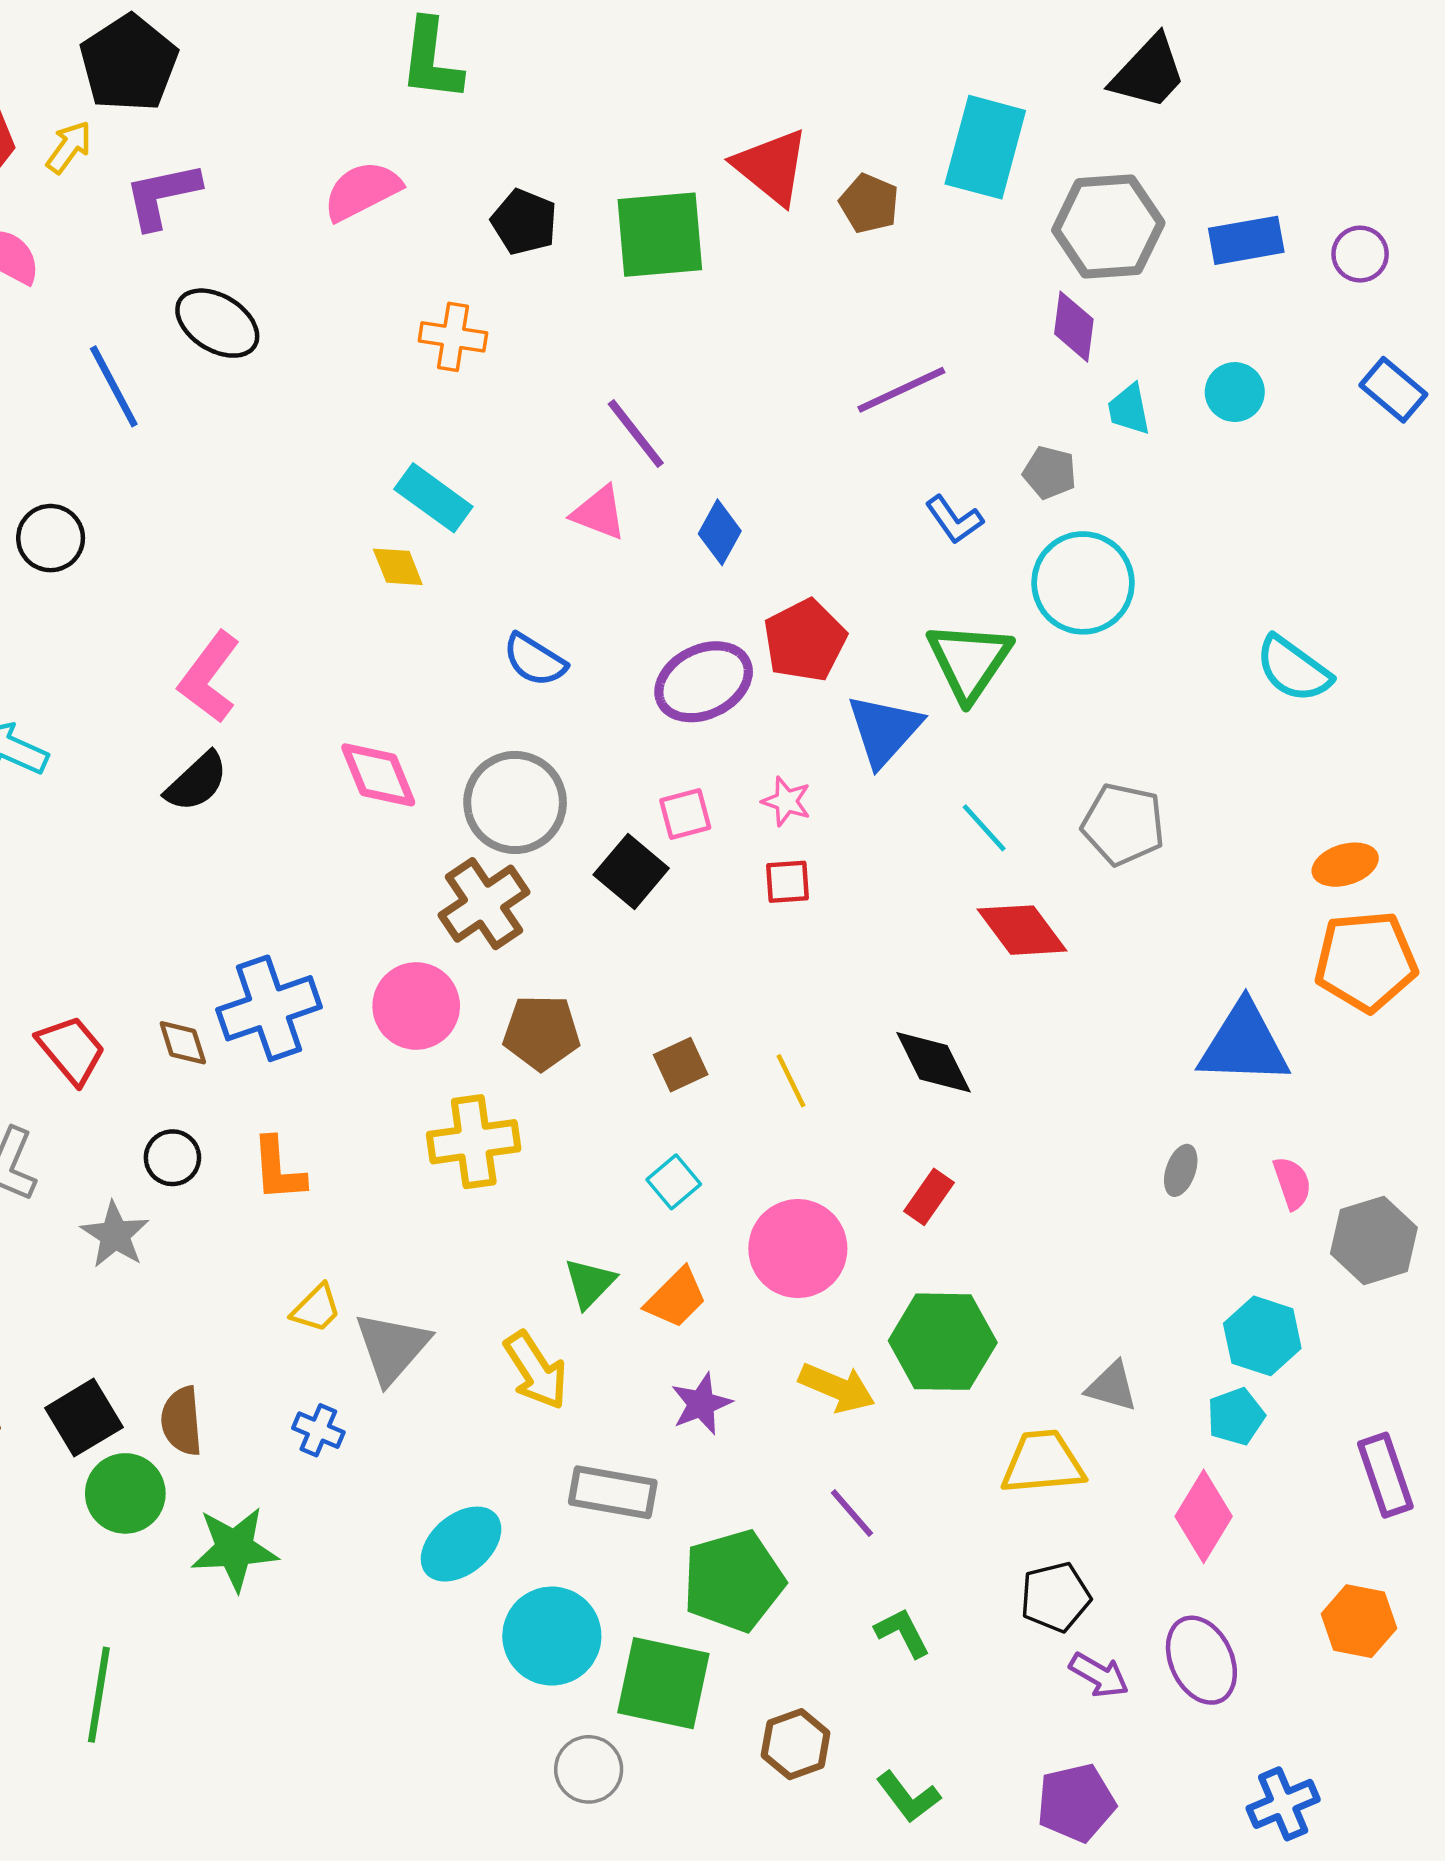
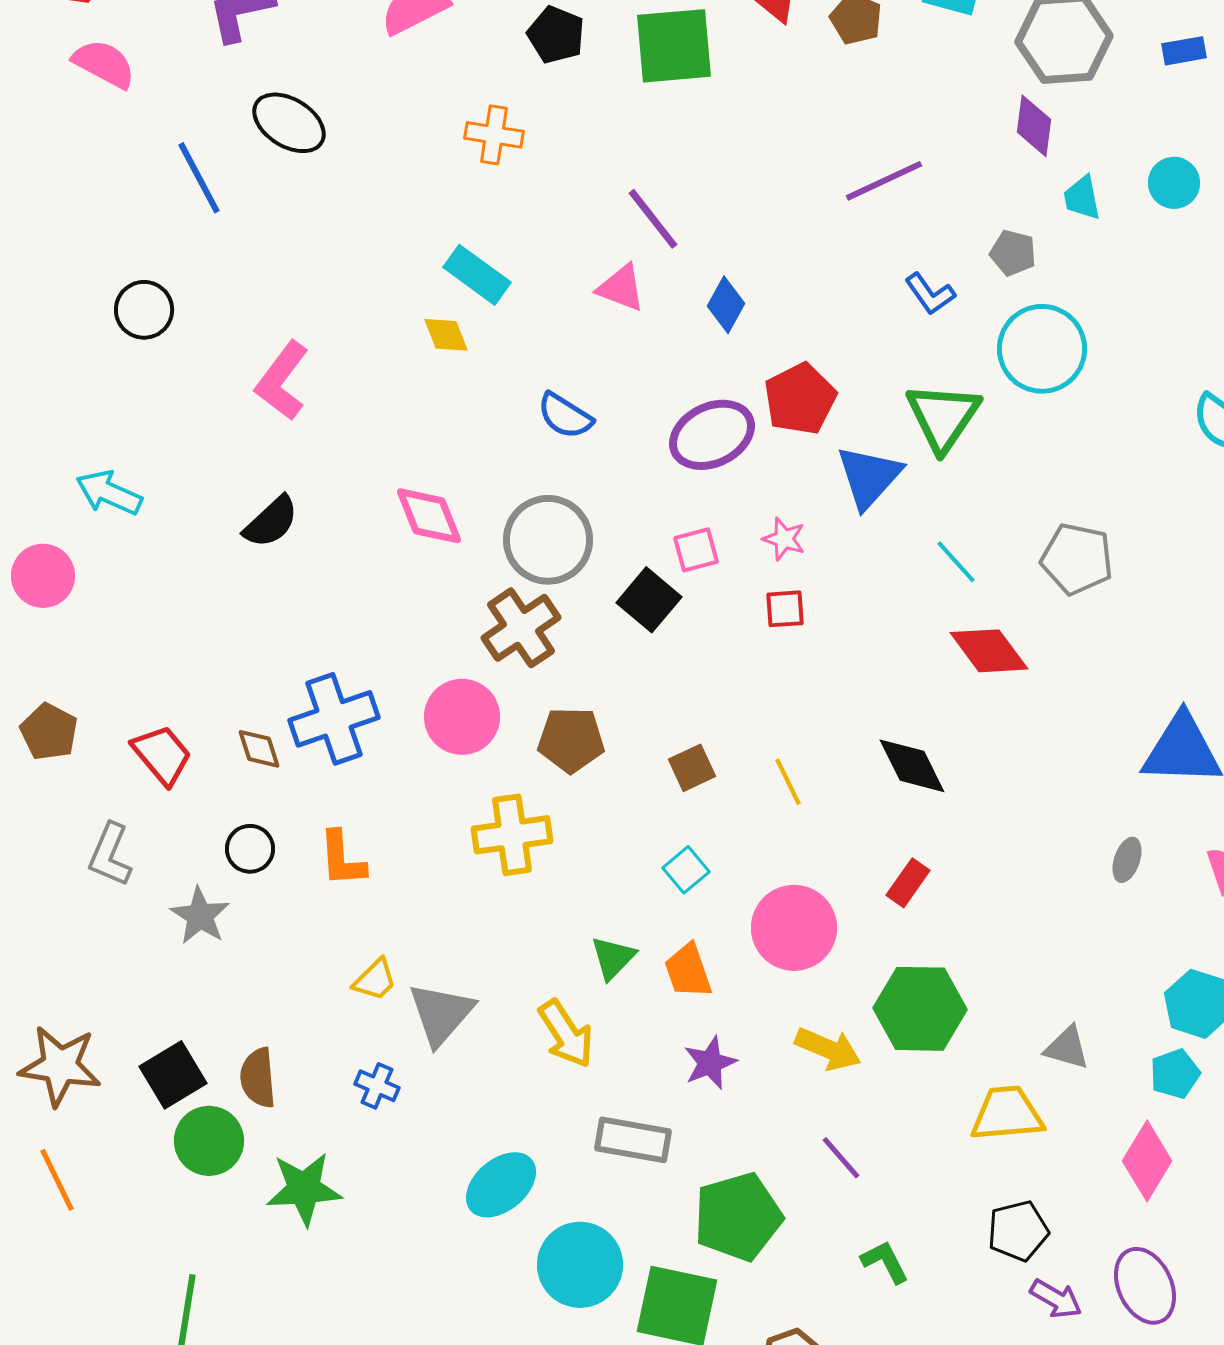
blue rectangle: (1246, 240) -> (1184, 51), size x0.7
pink L-shape: (209, 677) -> (282, 381), moved
orange trapezoid: (676, 1298) -> (688, 971), turned 116

